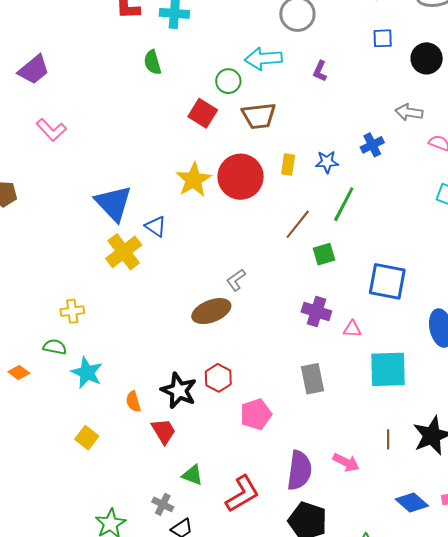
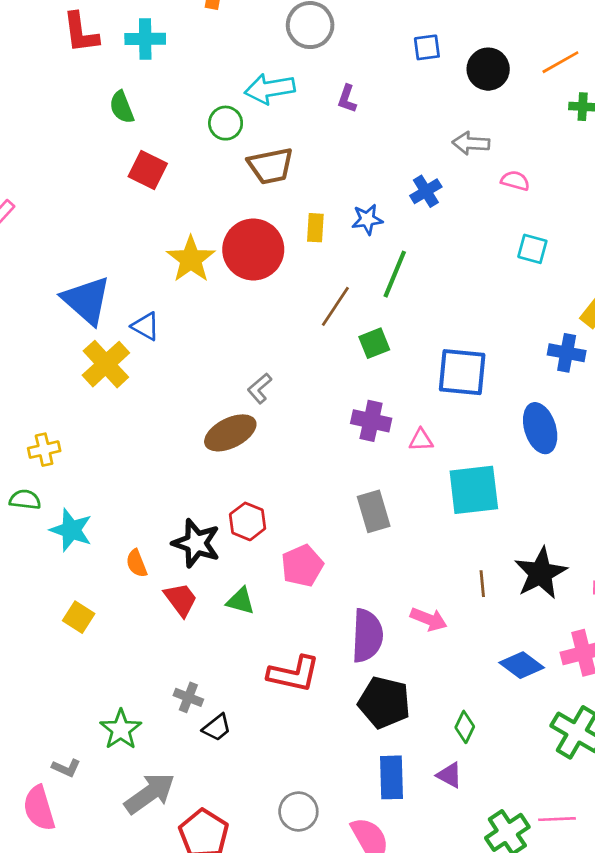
red square: (203, 113) -> (148, 170), moved
green triangle: (192, 475) -> (241, 601), moved
red L-shape: (242, 494) -> (294, 674), turned 48

